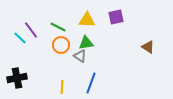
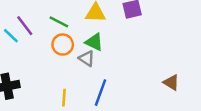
green triangle: (86, 43) -> (94, 42), turned 35
brown triangle: (148, 47) -> (171, 82), moved

